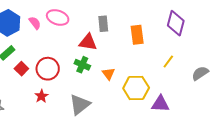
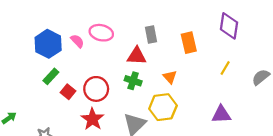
orange triangle: (108, 74) -> (170, 77), moved
yellow hexagon: (136, 88) -> (163, 107), moved
red star: (41, 96) -> (92, 119), size x1.5

